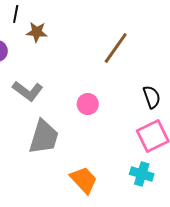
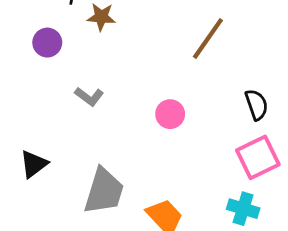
gray L-shape: (28, 91) -> (89, 97), size x0.7
gray trapezoid: (44, 137) -> (104, 191), moved

